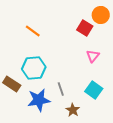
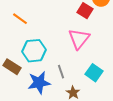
orange line: (33, 31) -> (20, 19), moved
pink triangle: (93, 56) -> (79, 39), moved, size x1.6

